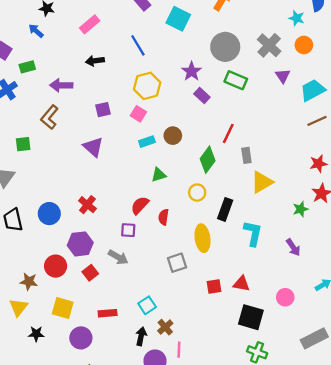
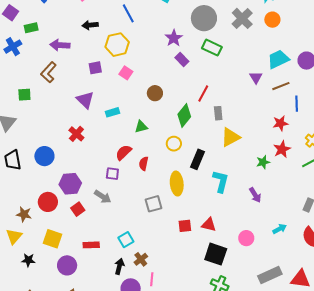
purple triangle: (283, 76) -> (256, 77), moved
yellow hexagon: (147, 86) -> (117, 45), moved
cyan rectangle: (147, 142) -> (113, 112), moved
red cross: (87, 205) -> (76, 134), moved

